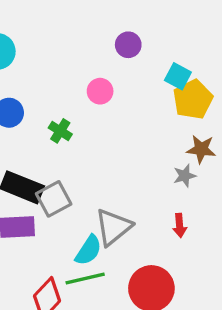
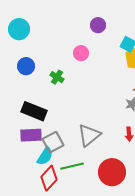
gray square: (54, 199) -> (53, 142), moved
cyan semicircle: (88, 250) -> (45, 156), moved

